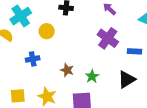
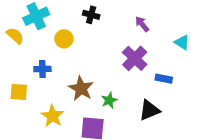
brown star: (67, 70) -> (81, 88), size x1.5
yellow square: (18, 96) -> (19, 92), moved

